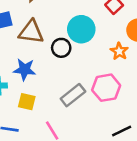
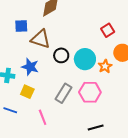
cyan circle: (81, 29) -> (85, 59), moved
gray rectangle: (73, 95) -> (63, 93), turned -30

